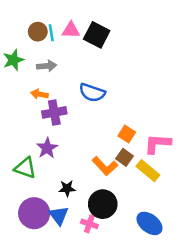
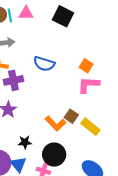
black square: (97, 35) -> (63, 16), moved
orange square: (127, 134) -> (86, 66), moved
pink L-shape: (158, 144) -> (89, 85), moved

